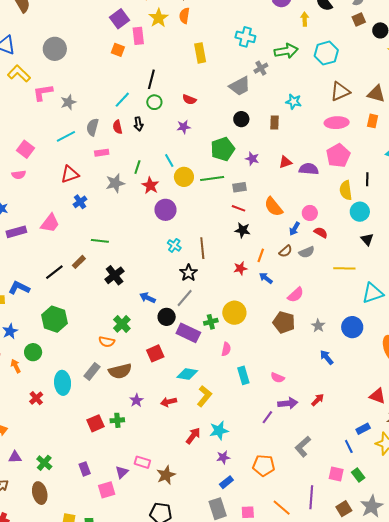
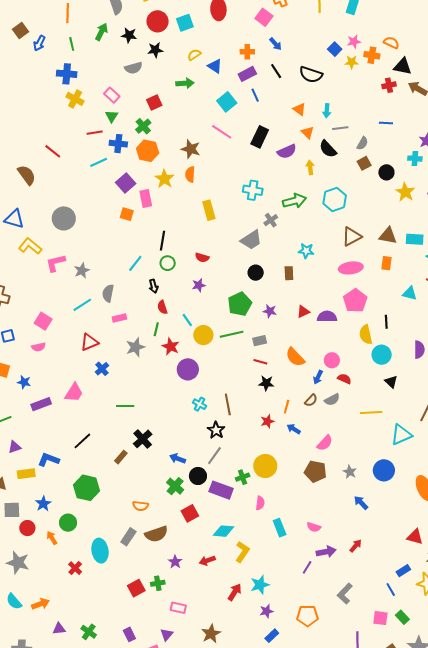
red semicircle: (118, 127) -> (162, 307), moved
brown rectangle: (79, 262) -> (121, 457), moved
green cross: (122, 324) -> (175, 486), moved
pink rectangle: (142, 462) -> (178, 608), moved

